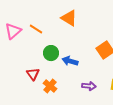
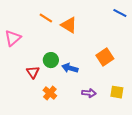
orange line: (36, 29) -> (46, 18), moved
red triangle: (33, 74) -> (33, 72), moved

